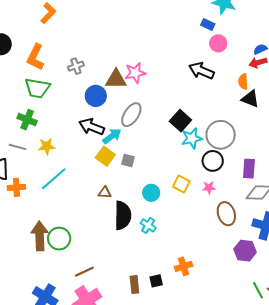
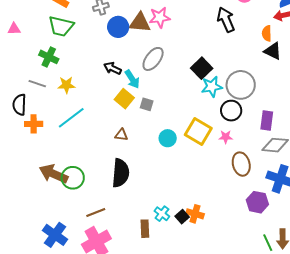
black arrow: (201, 71) -> (226, 20), turned 40
blue circle: (96, 96) -> (118, 27), moved
black arrow: (92, 127) -> (112, 68), size x0.7
cyan arrow: (112, 136) -> (132, 79), turned 90
yellow square: (181, 184) -> (198, 131), size x1.5
black semicircle: (123, 215) -> (121, 173), moved
cyan cross: (148, 225) -> (162, 214), moved
brown arrow: (40, 236) -> (53, 174), turned -68
orange cross: (184, 266) -> (195, 214), turned 30
black square: (156, 281) -> (182, 217), moved, turned -32

